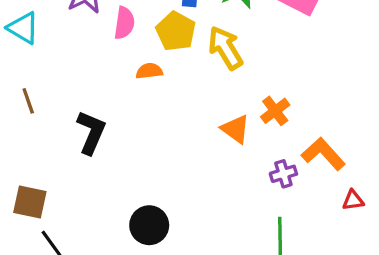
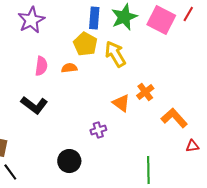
pink semicircle: (124, 23) -> (41, 66), moved
black L-shape: (91, 132) -> (34, 105), turned 104
purple cross: (283, 174) -> (98, 130), moved

